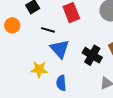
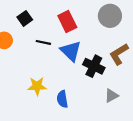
blue triangle: (60, 49) -> (71, 51), moved

